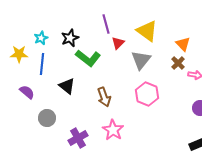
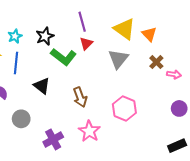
red triangle: (118, 43) -> (86, 43), moved
orange triangle: (183, 44) -> (149, 34), moved
pink hexagon: (147, 94) -> (124, 108), moved

